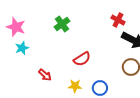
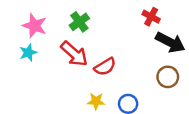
pink star: (16, 27) -> (35, 26), moved
red arrow: (45, 75) -> (74, 54), moved, size x1.6

